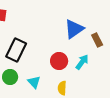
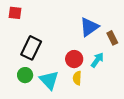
cyan triangle: (34, 82) -> (49, 80), size x1.5
yellow semicircle: (62, 88) -> (77, 78), moved

